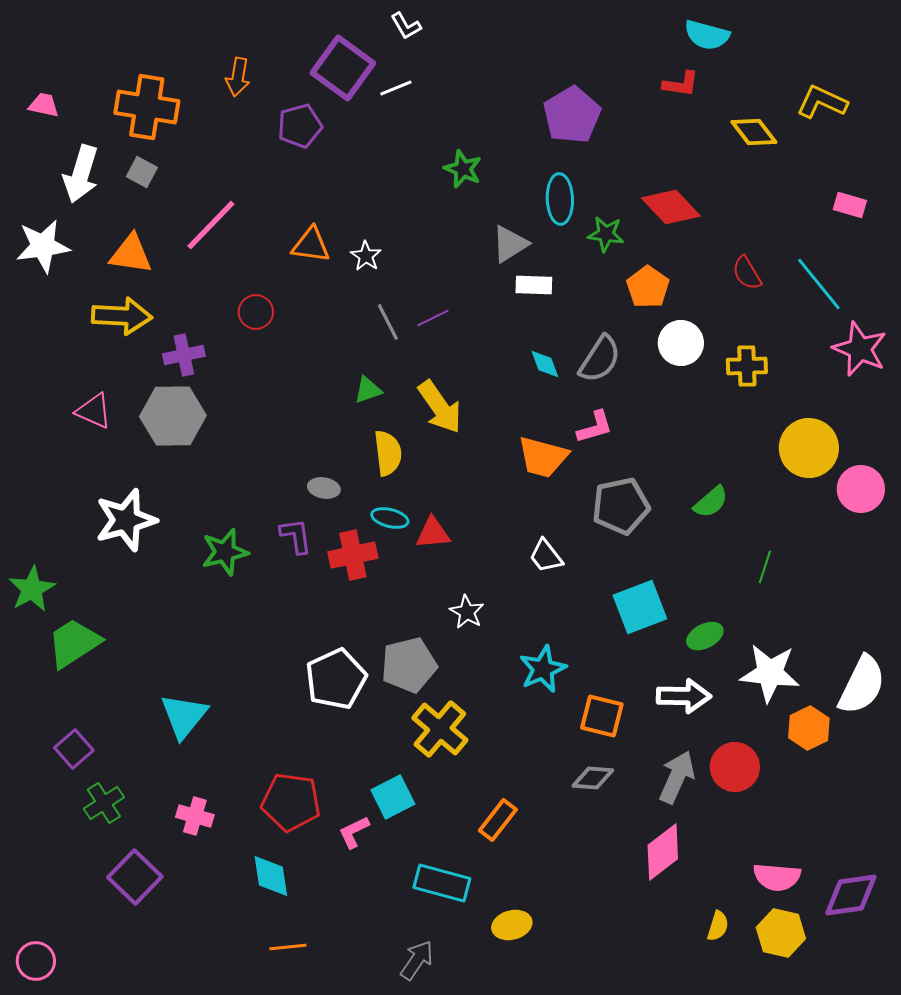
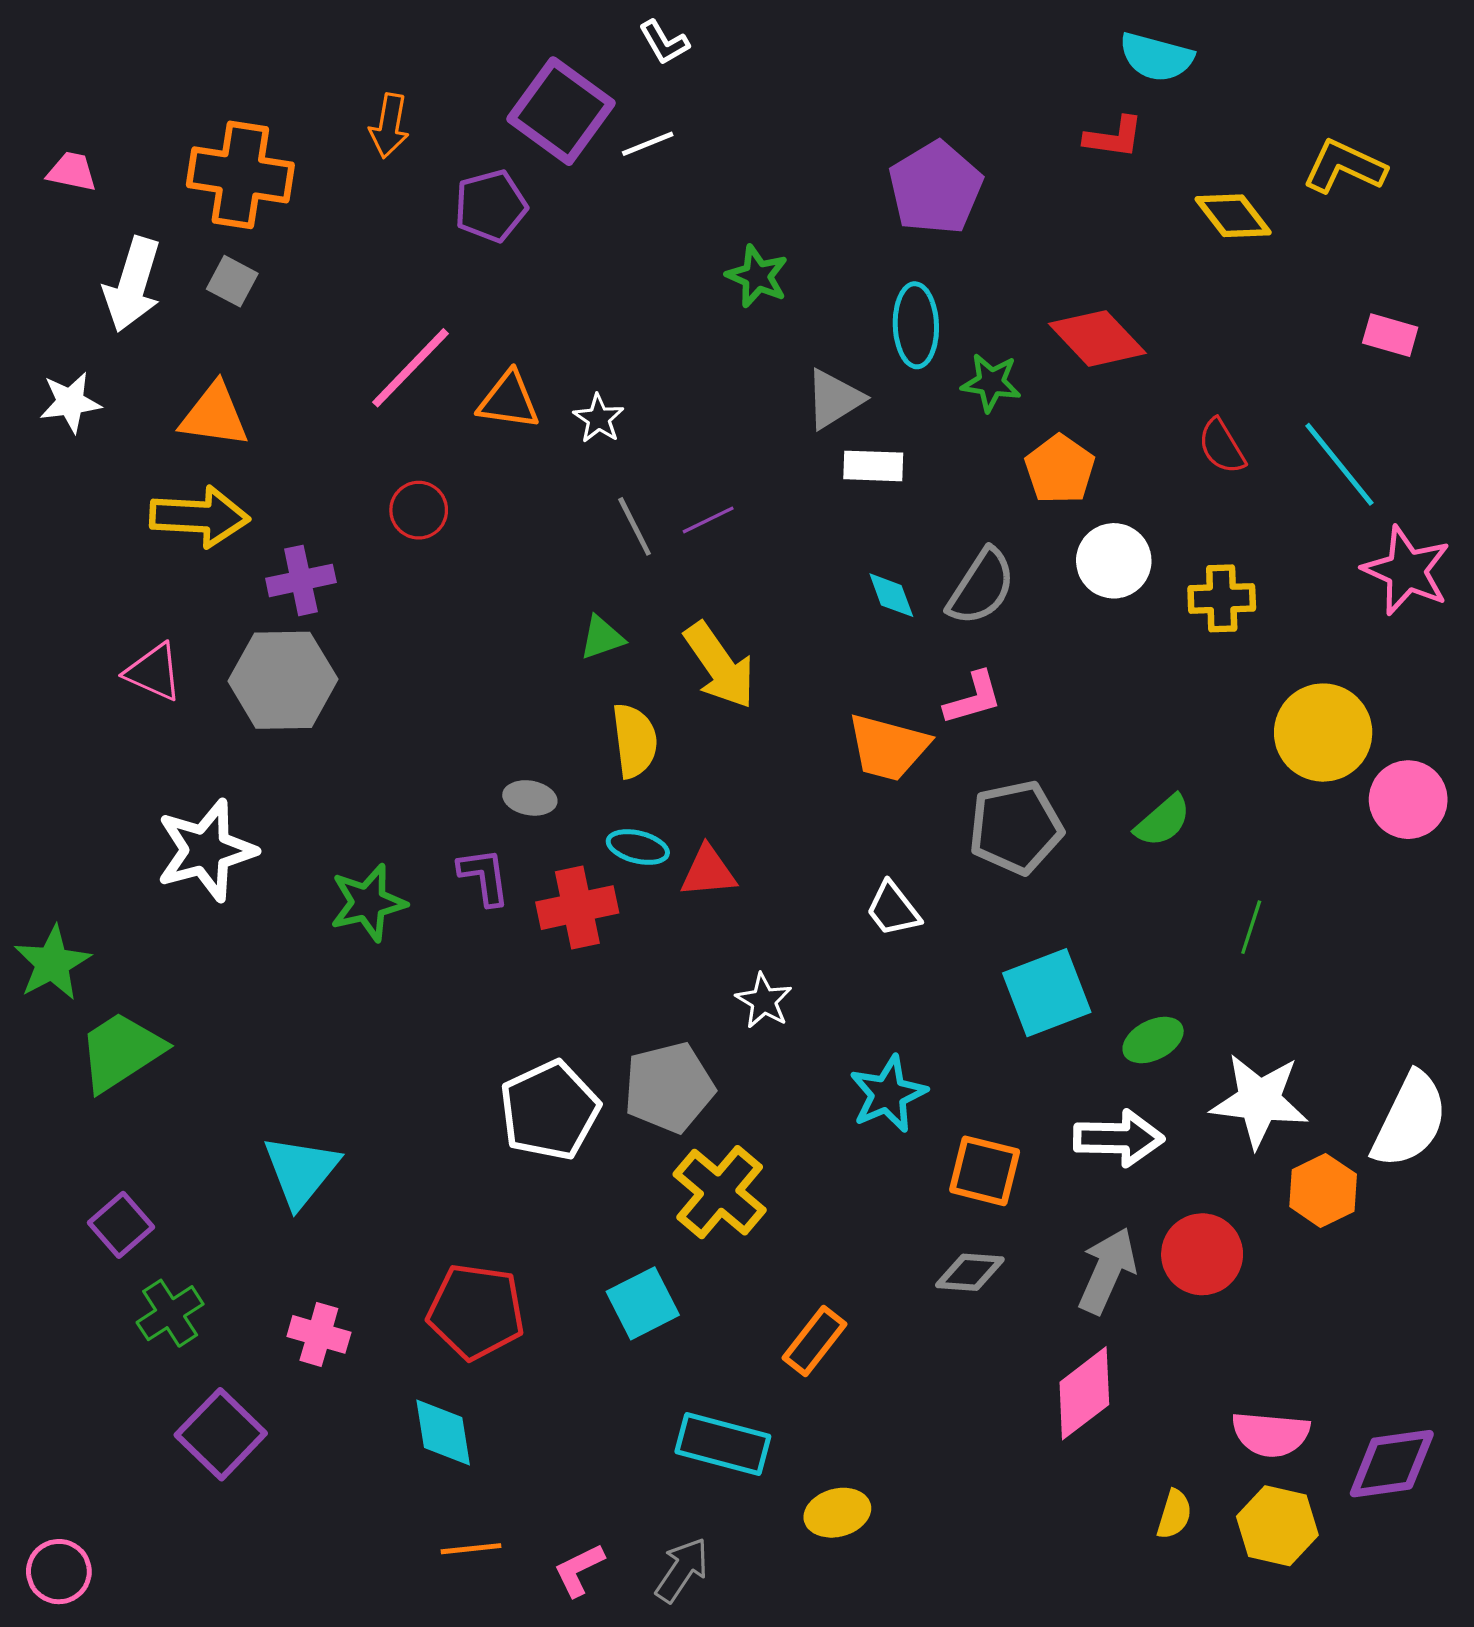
pink line: (211, 225) -> (411, 368), moved
white star: (43, 246) -> (70, 402), size x0.7
pink L-shape: (354, 832) -> (579, 1570), moved

